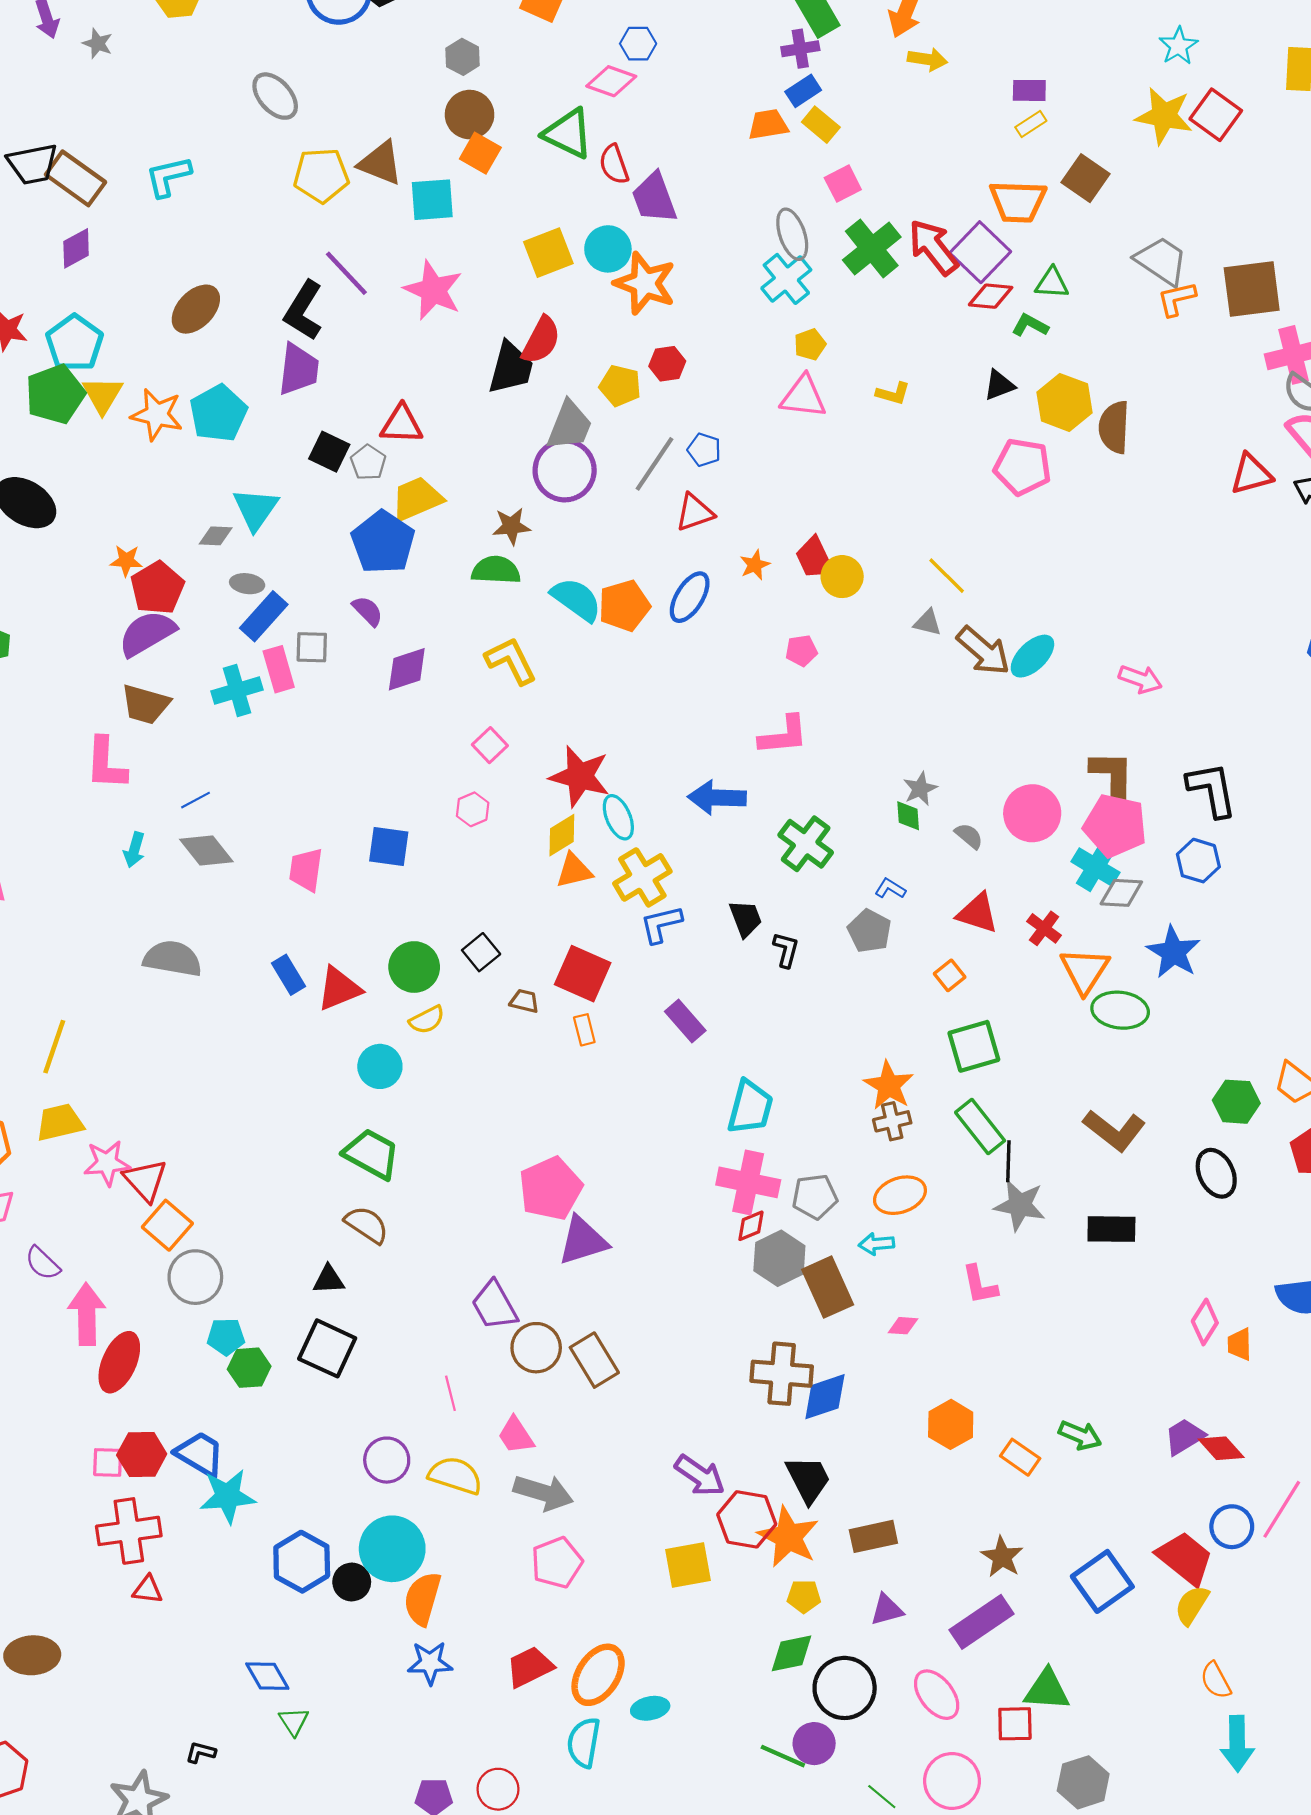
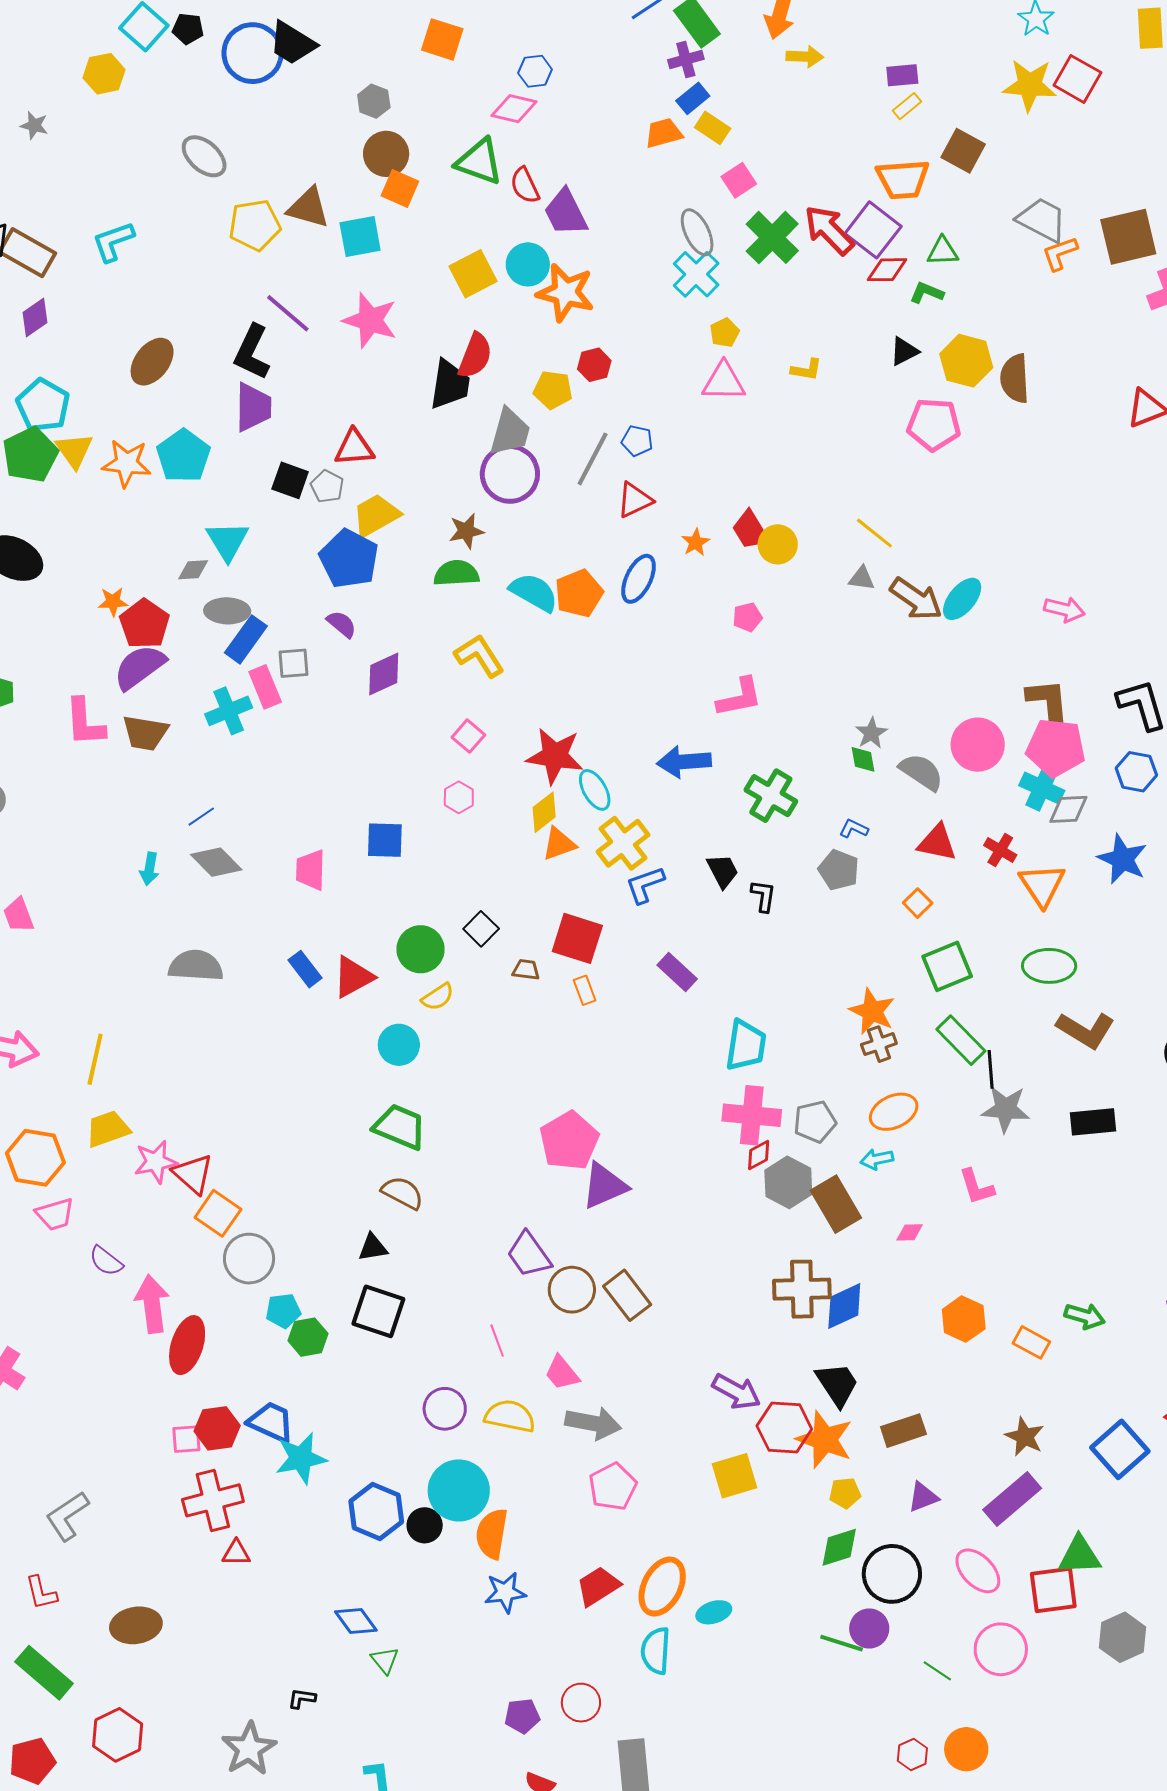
gray ellipse: (247, 584) -> (227, 611), size x1.4
pink L-shape: (106, 763) -> (85, 722), moved
gray semicircle: (969, 836) -> (921, 772), size x1.6
green ellipse: (1120, 1010) -> (1049, 966), moved
red square: (1015, 1724) -> (1053, 1590), size x1.4

